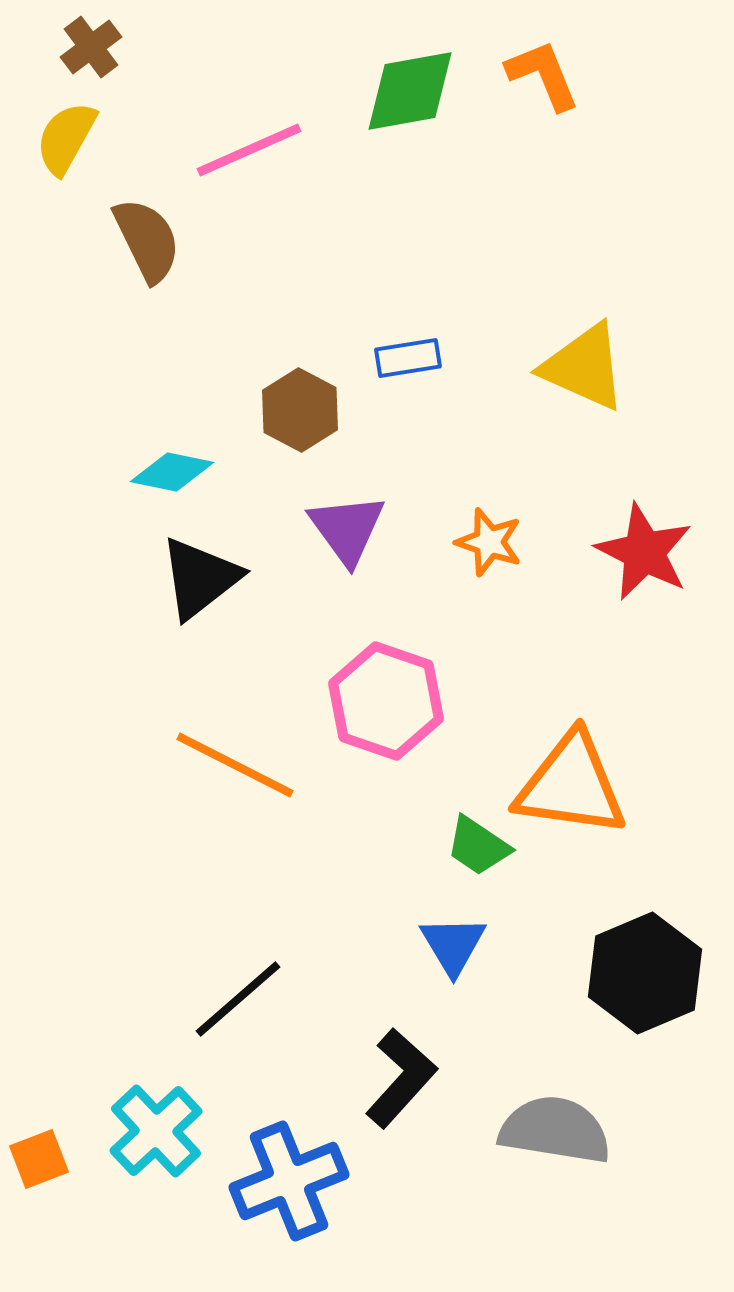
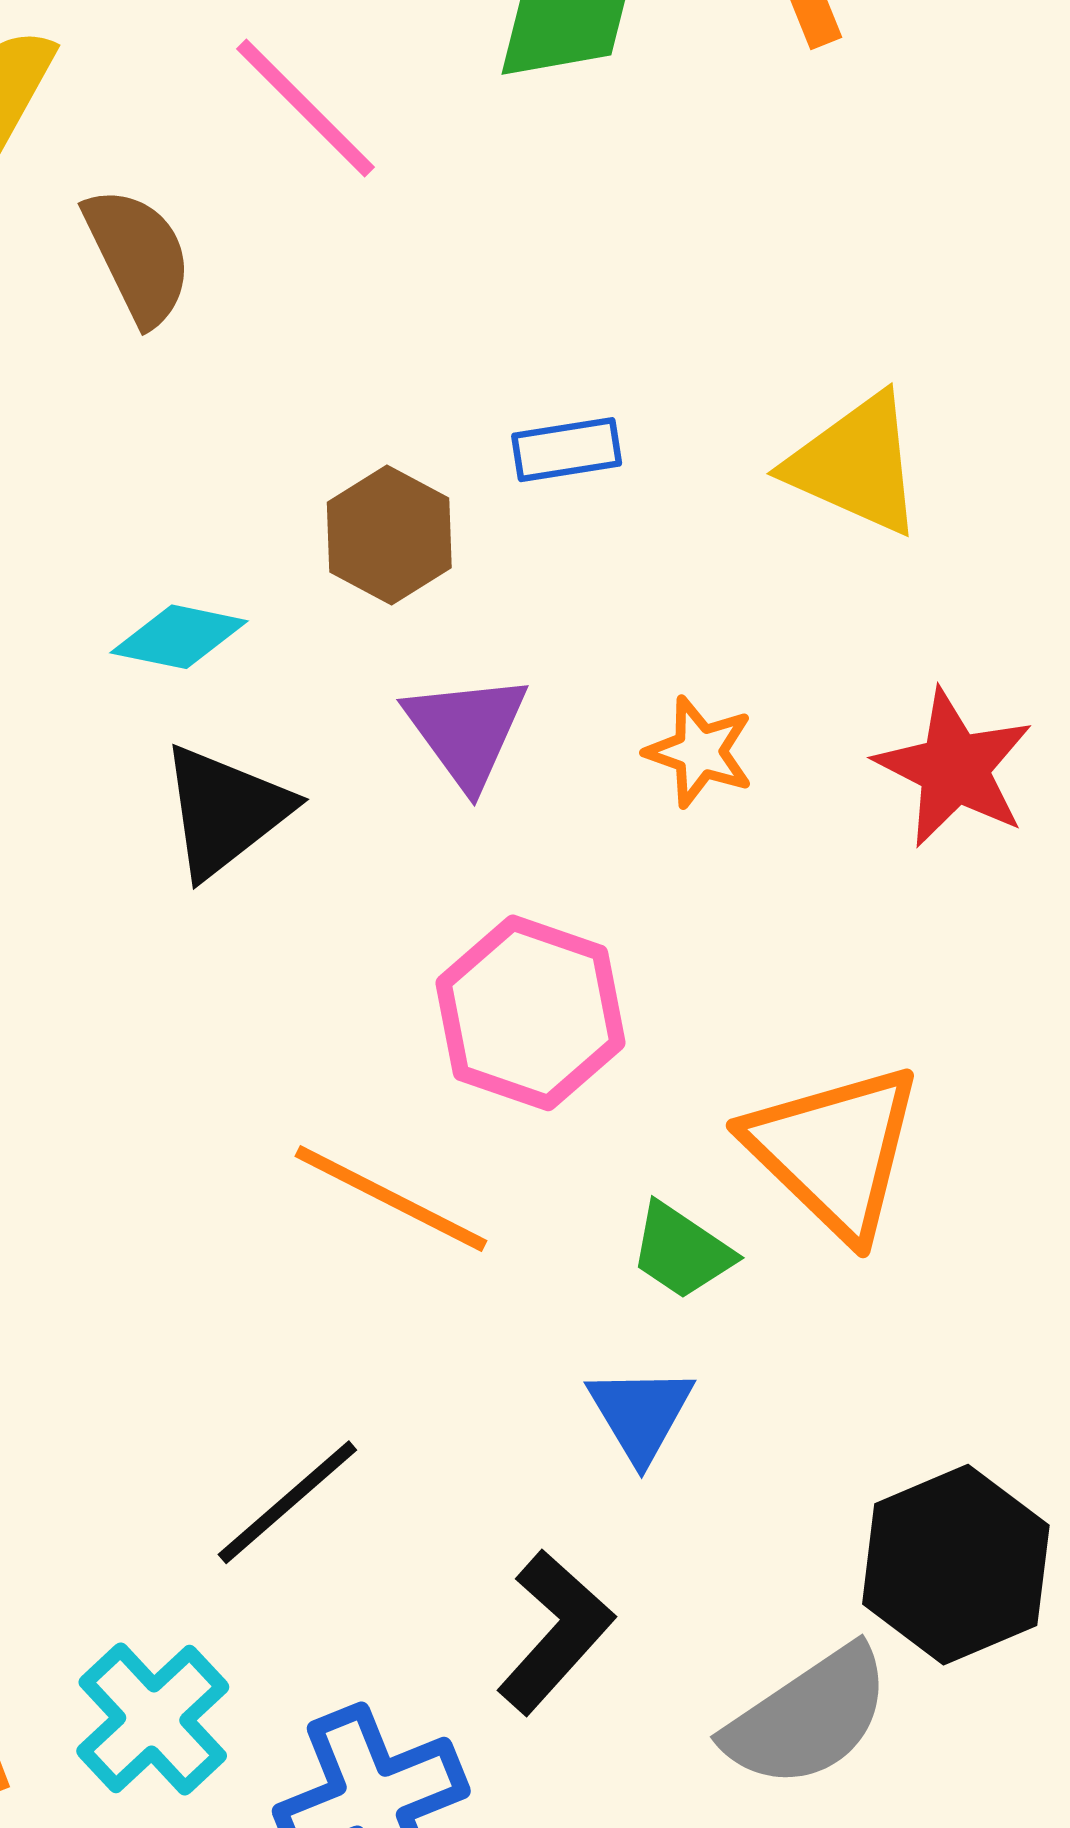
pink line: (249, 150) -> (306, 108), turned 69
orange line: (235, 765) -> (391, 1198), moved
orange triangle: (571, 785) -> (834, 1151), turned 36
black hexagon: (645, 973) -> (956, 1565), moved
gray semicircle: (555, 1130) -> (808, 1717), turned 137

